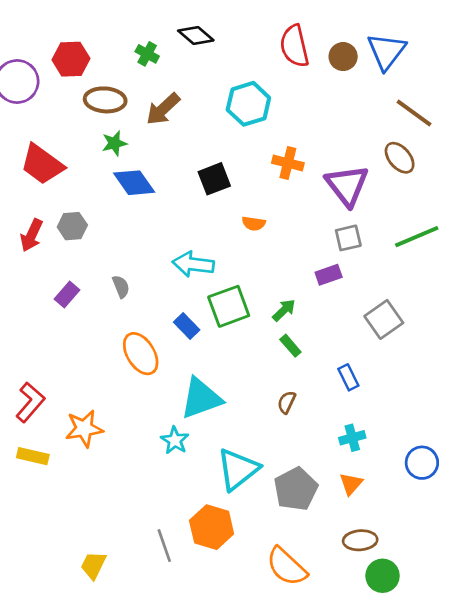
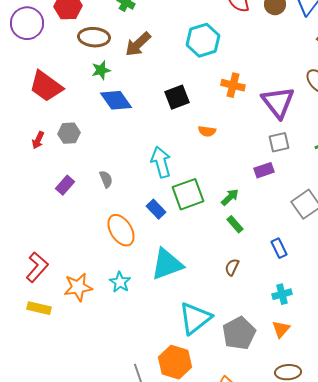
red arrow: (32, 235) -> (38, 140), size x0.7
cyan arrow: (193, 264) -> (161, 162), turned 68
cyan star: (175, 440) -> (120, 282), moved

